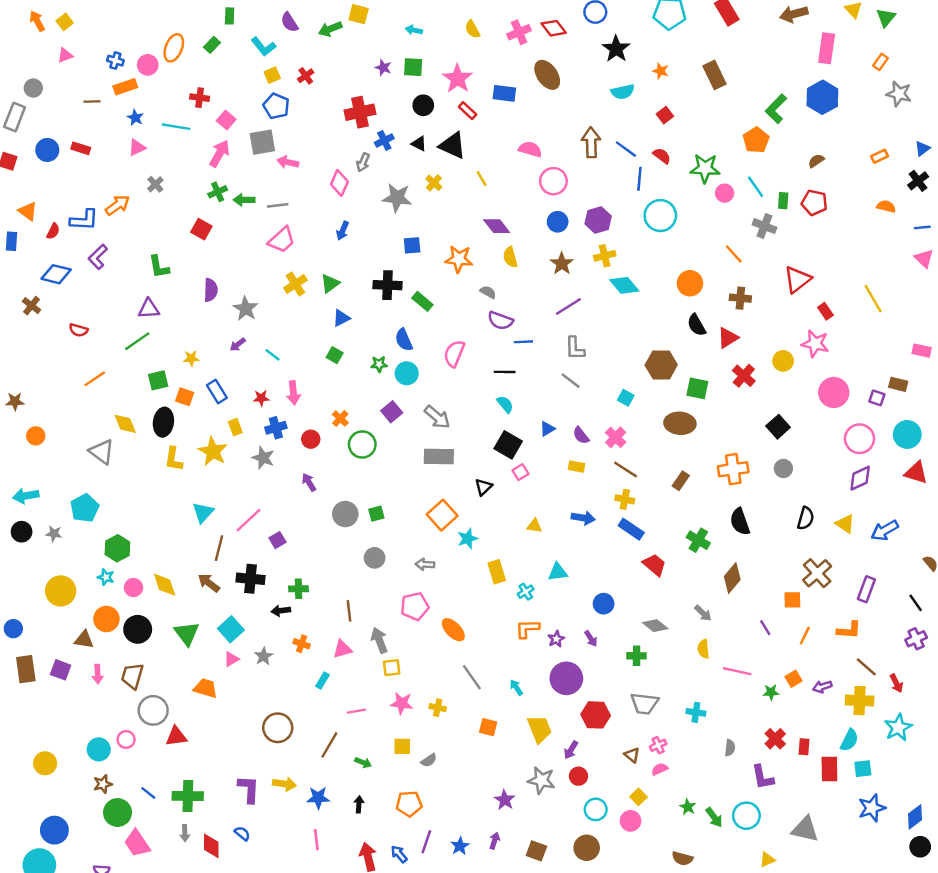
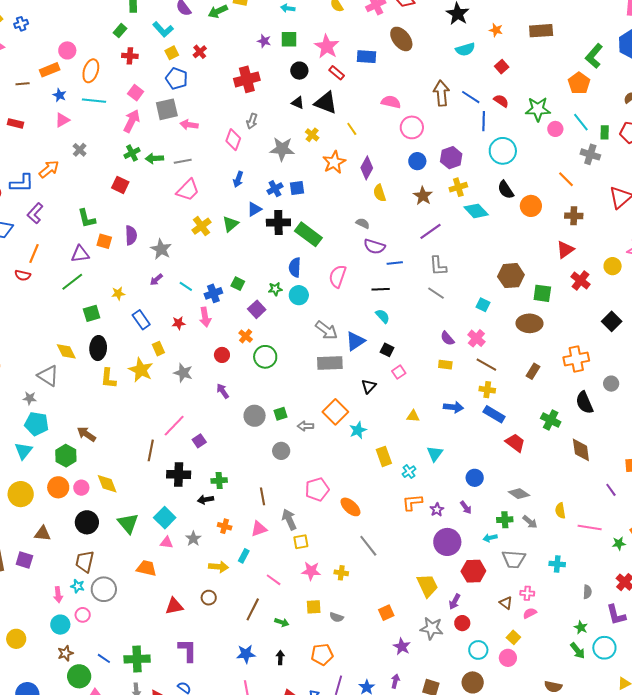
orange ellipse: (174, 48) -> (91, 71), moved
blue cross: (115, 61) -> (21, 24), moved, turned -32
brown rectangle: (715, 75) -> (541, 31), turned -65
red cross: (200, 98) -> (130, 56), moved
blue cross: (384, 140) -> (275, 189), moved
purple diamond: (497, 226) -> (367, 168), turned 70
orange star: (459, 259) -> (334, 162), moved, turned -30
green rectangle: (422, 301) -> (308, 234), size x1.5
blue triangle: (341, 318) -> (254, 209), moved
black semicircle: (697, 325) -> (506, 190), moved
blue semicircle: (404, 340) -> (295, 267), turned 30
orange line: (95, 379) -> (34, 253), moved, turned -30
orange square: (185, 397) -> (104, 241), moved
purple square: (392, 412) -> (257, 309), moved
blue cross: (276, 428) -> (213, 293), moved
blue triangle: (547, 429) -> (355, 341), moved, size x1.5
black square: (508, 445) -> (387, 350), size x0.6
gray circle: (783, 468) -> (611, 384), moved
cyan pentagon: (85, 508) -> (37, 424), turned -30
cyan triangle: (203, 512) -> (23, 451), moved
gray star: (54, 534) -> (30, 398), moved
gray arrow: (425, 564) -> (305, 426), moved
cyan triangle: (558, 572) -> (435, 454), turned -42
cyan star: (106, 577) -> (78, 586), moved
brown diamond: (732, 578) -> (581, 450), turned -45
brown arrow: (209, 583) -> (86, 434), moved
gray arrow: (703, 613) -> (530, 522), moved
orange circle: (106, 619) -> (58, 487), moved
pink triangle: (231, 659) -> (167, 543), turned 40
pink arrow: (98, 674) -> (58, 595), moved
cyan arrow: (516, 687) -> (490, 538), moved, turned -64
pink line: (356, 711) -> (274, 580), turned 49
orange square: (488, 727) -> (386, 613), moved, turned -35
brown circle: (278, 728) -> (209, 598), size x0.6
red triangle: (176, 736) -> (174, 606), moved
pink cross: (658, 745) -> (527, 593), turned 32
gray semicircle: (429, 760) -> (337, 617), turned 56
yellow arrow: (284, 784) -> (218, 567), moved
green star: (688, 807) -> (581, 627), moved

